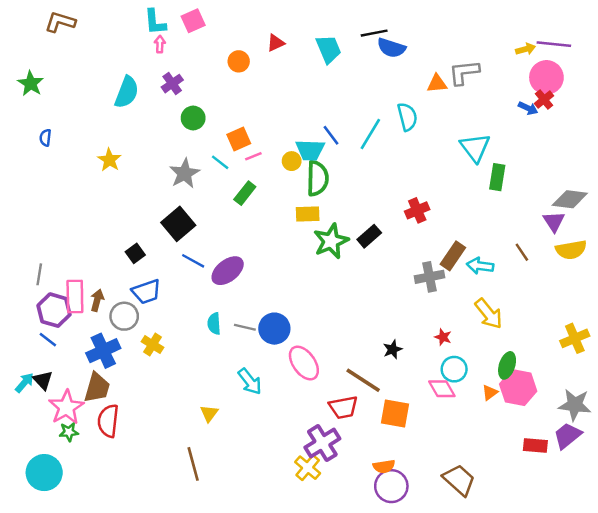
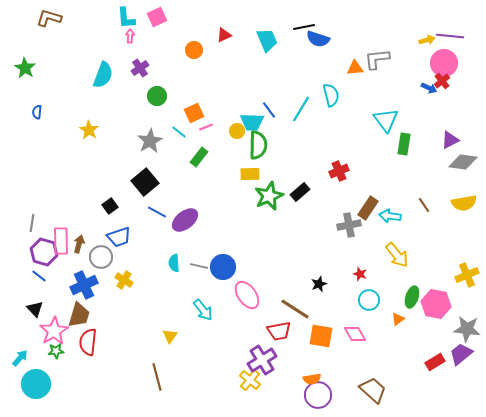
purple triangle: (554, 221) -> (450, 140), moved, turned 36
cyan arrow: (24, 383) -> (20, 358), moved
pink hexagon: (518, 388) -> (436, 304), moved
pink diamond: (442, 389) -> (355, 334), moved
red rectangle: (535, 445) -> (435, 362), turned -36

